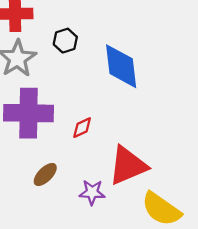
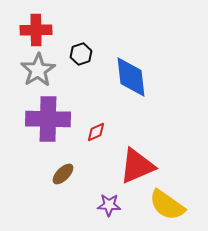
purple star: (92, 192) -> (109, 205), moved

